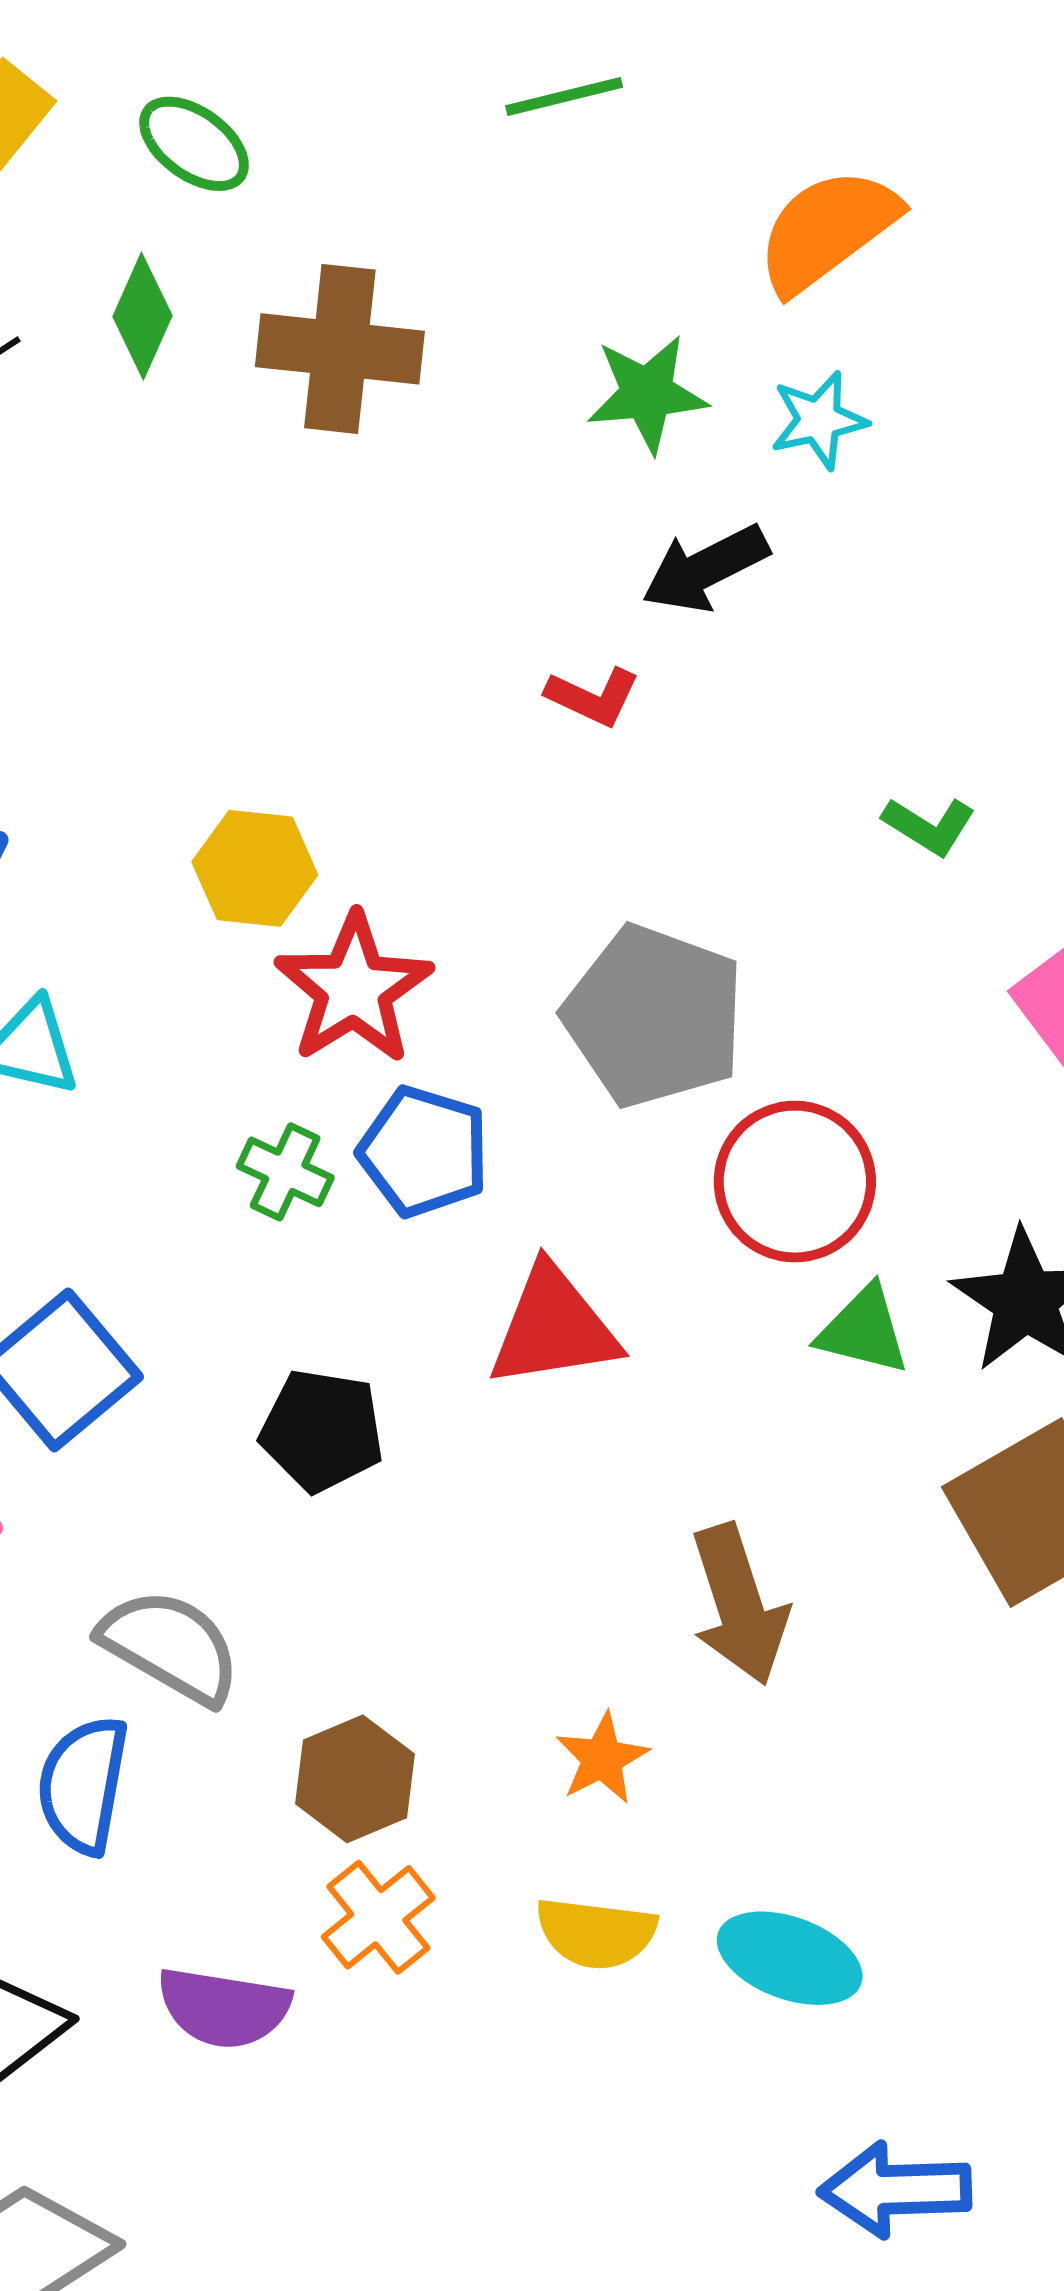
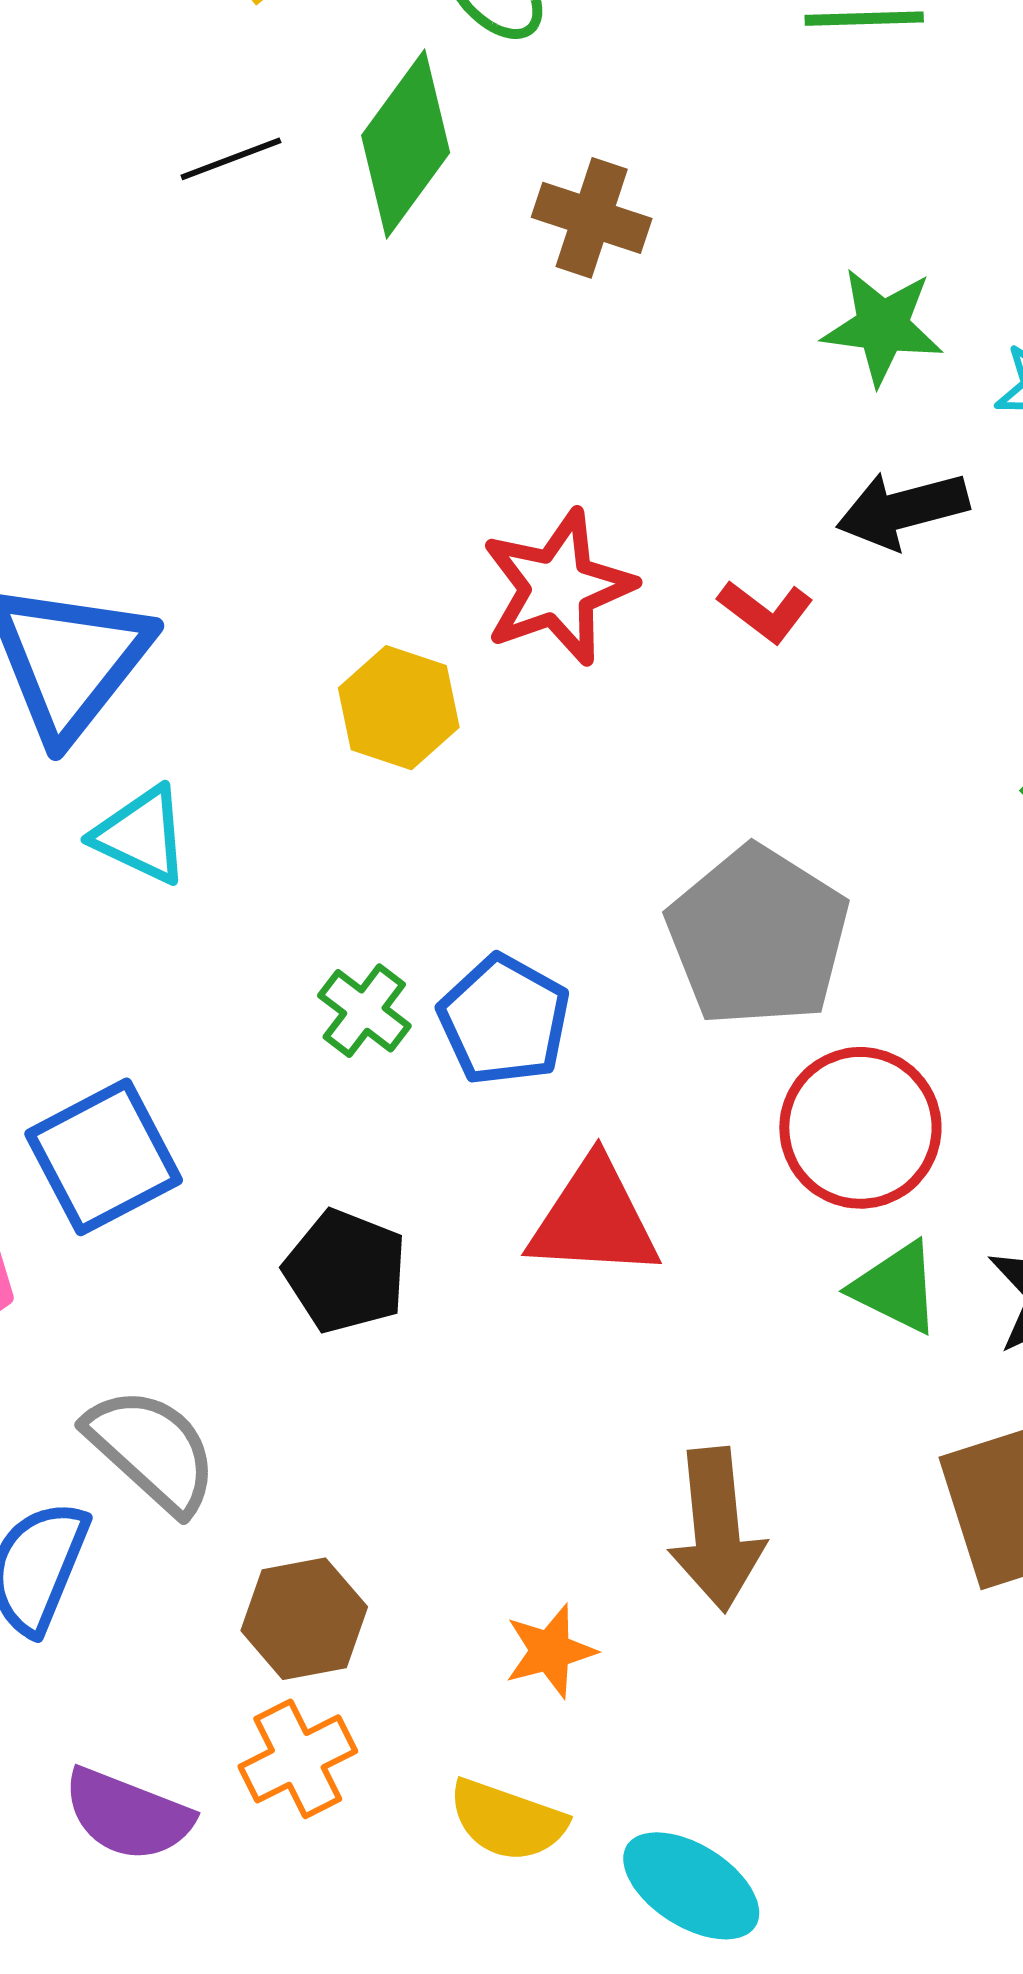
green diamond: (142, 316) -> (406, 144), size x1.5
brown cross: (340, 349) -> (592, 218), size x0.7
red star: (354, 989) -> (558, 587), moved

